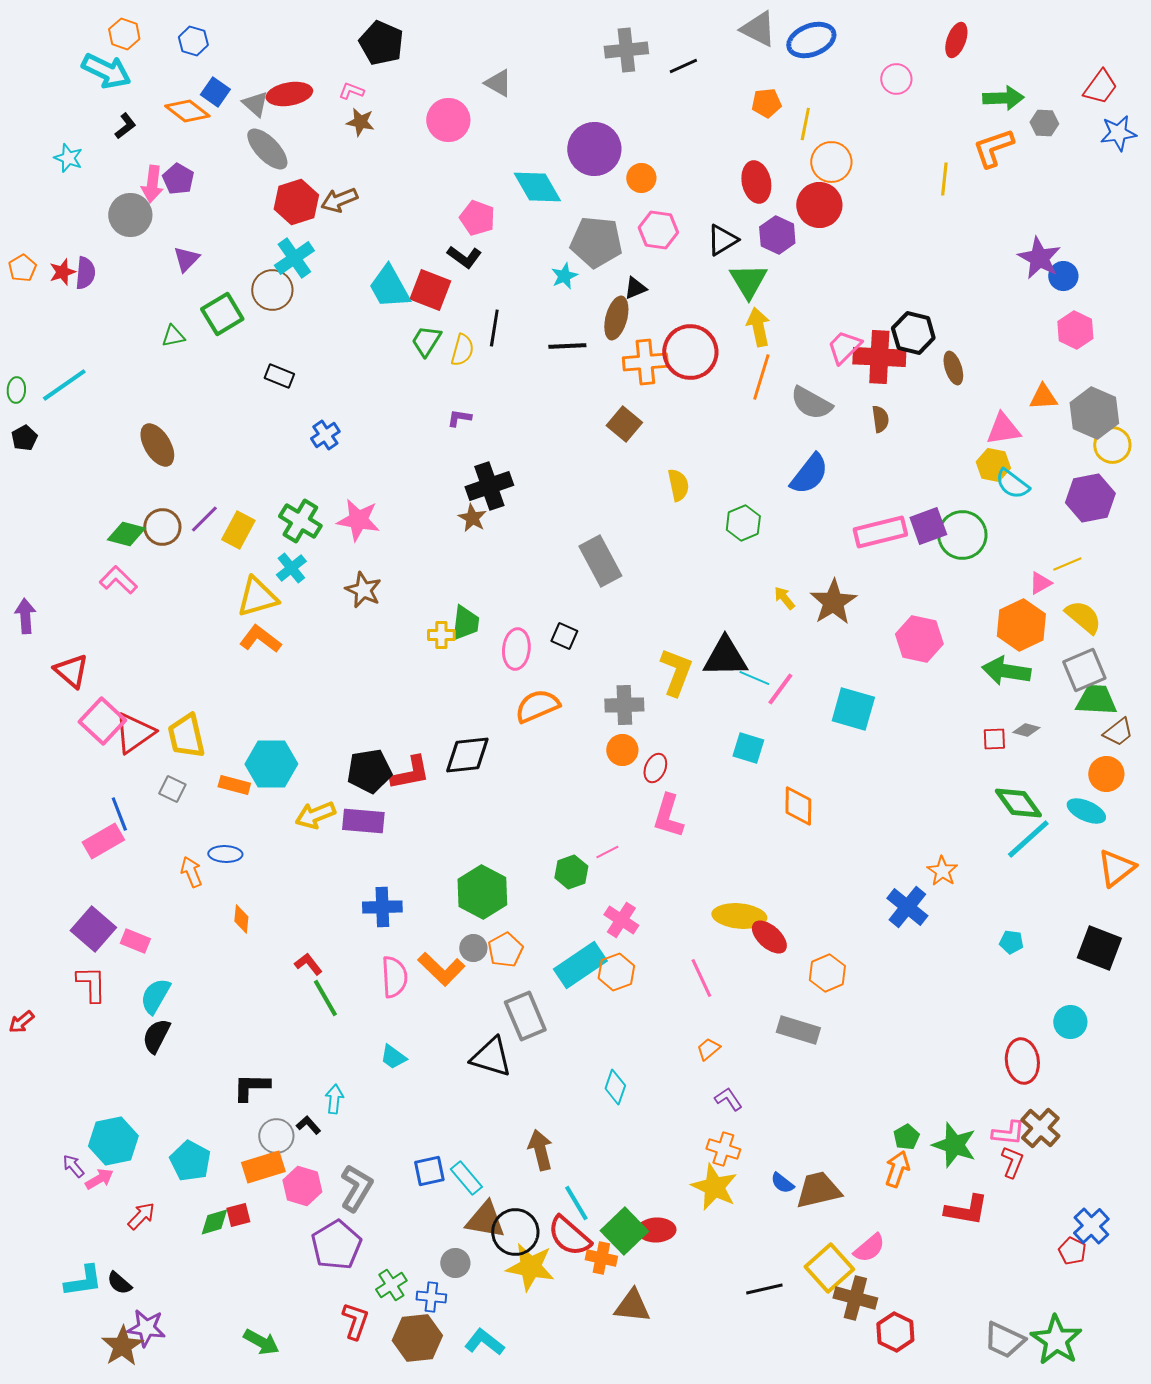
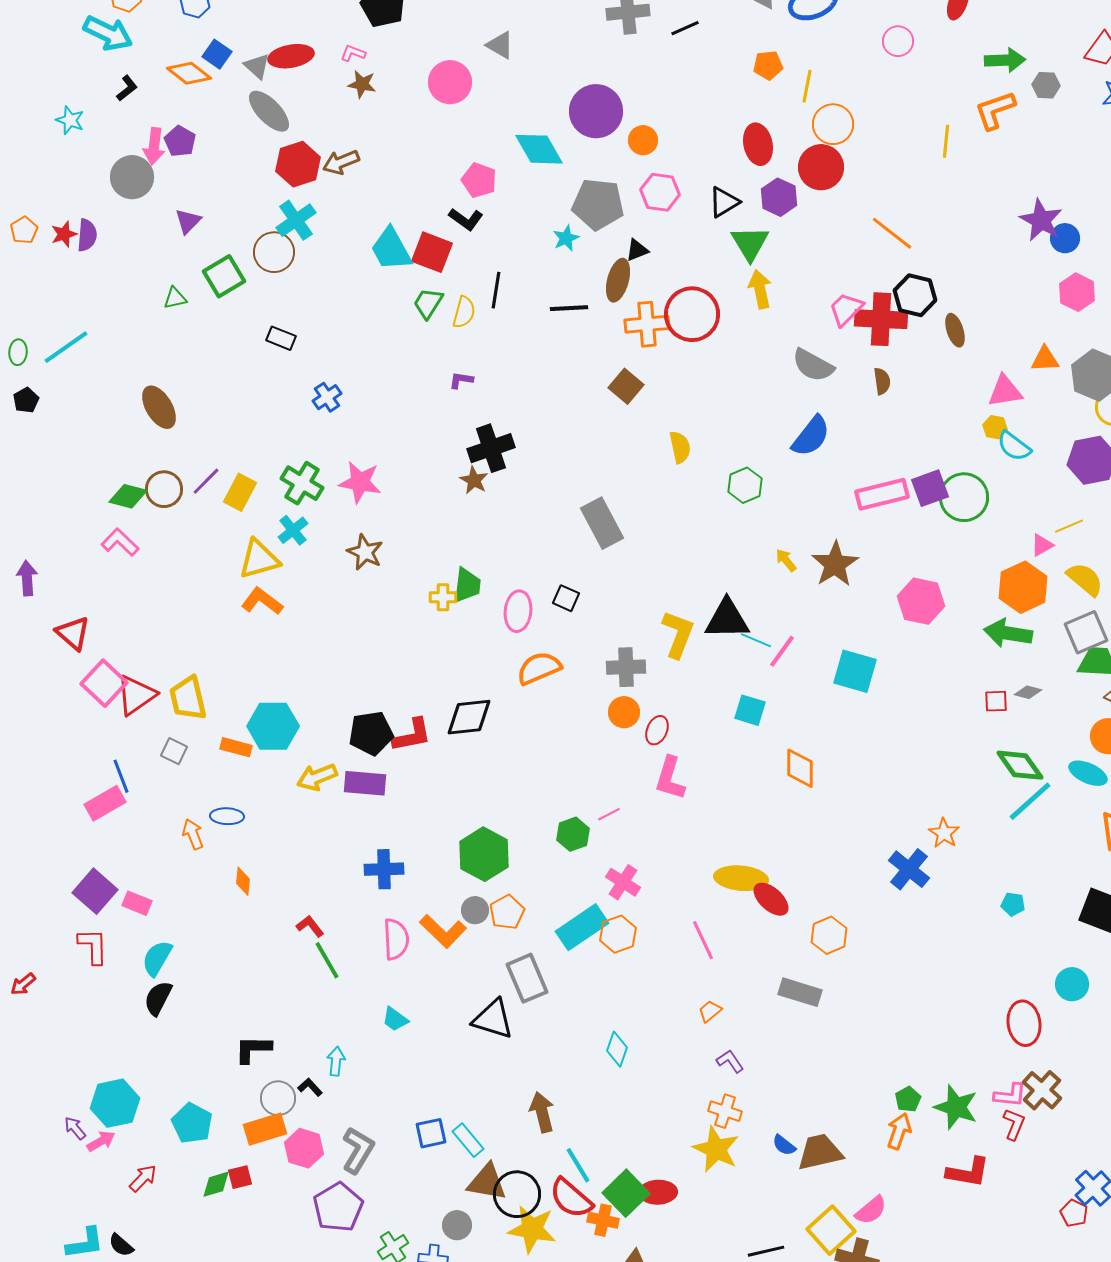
orange line: (761, 377) -> (892, 233), moved, turned -69
yellow hexagon: (993, 465) -> (995, 427), size x0.7

